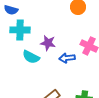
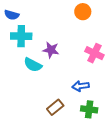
blue arrow: (67, 58) -> (81, 86), moved

